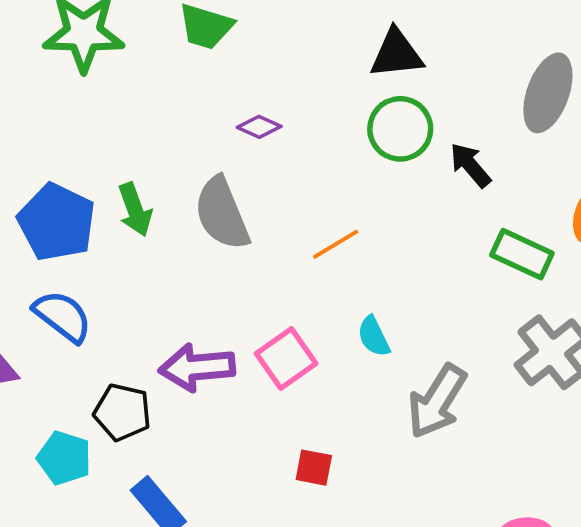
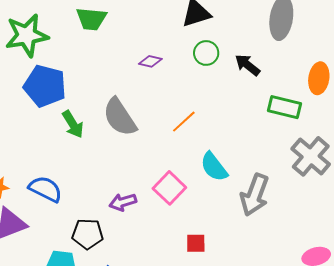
purple diamond: (259, 127) -> (150, 61), moved
green circle: (400, 129) -> (206, 53), size x0.7
blue pentagon: (57, 222) -> (45, 86), moved
cyan semicircle: (374, 336) -> (214, 167), size x1.4
purple arrow: (197, 367) -> (123, 202), size x0.7

